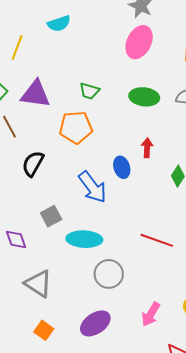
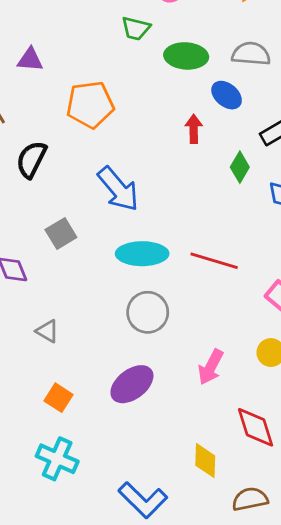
green trapezoid: (89, 91) -> (136, 28), moved
purple triangle: (35, 94) -> (30, 60), size x0.6
blue ellipse: (122, 167) -> (227, 95), moved, turned -30
cyan ellipse: (84, 239) -> (142, 254), moved
gray triangle: (38, 284) -> (47, 331), size x0.6

